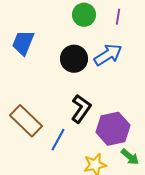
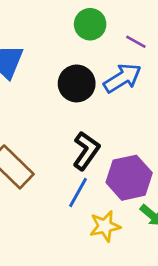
purple line: (118, 17) -> (136, 42), moved, turned -70
blue line: (58, 140) -> (78, 193), moved

